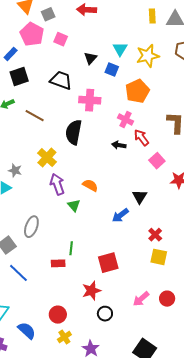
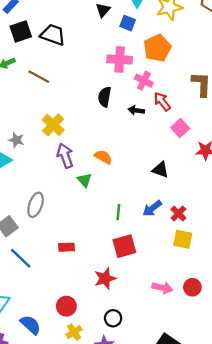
black trapezoid: (61, 80) -> (53, 35), moved
pink cross: (90, 100) -> (120, 60), moved
black semicircle: (74, 132) -> (105, 97), moved, size x0.7
black triangle: (140, 197) -> (160, 170), turned -42
blue arrow: (120, 215) -> (152, 208), moved
green line: (71, 248) -> (118, 212), moved
pink arrow: (141, 299) -> (162, 288), turned -126
black circle: (105, 314) -> (113, 318), moved

